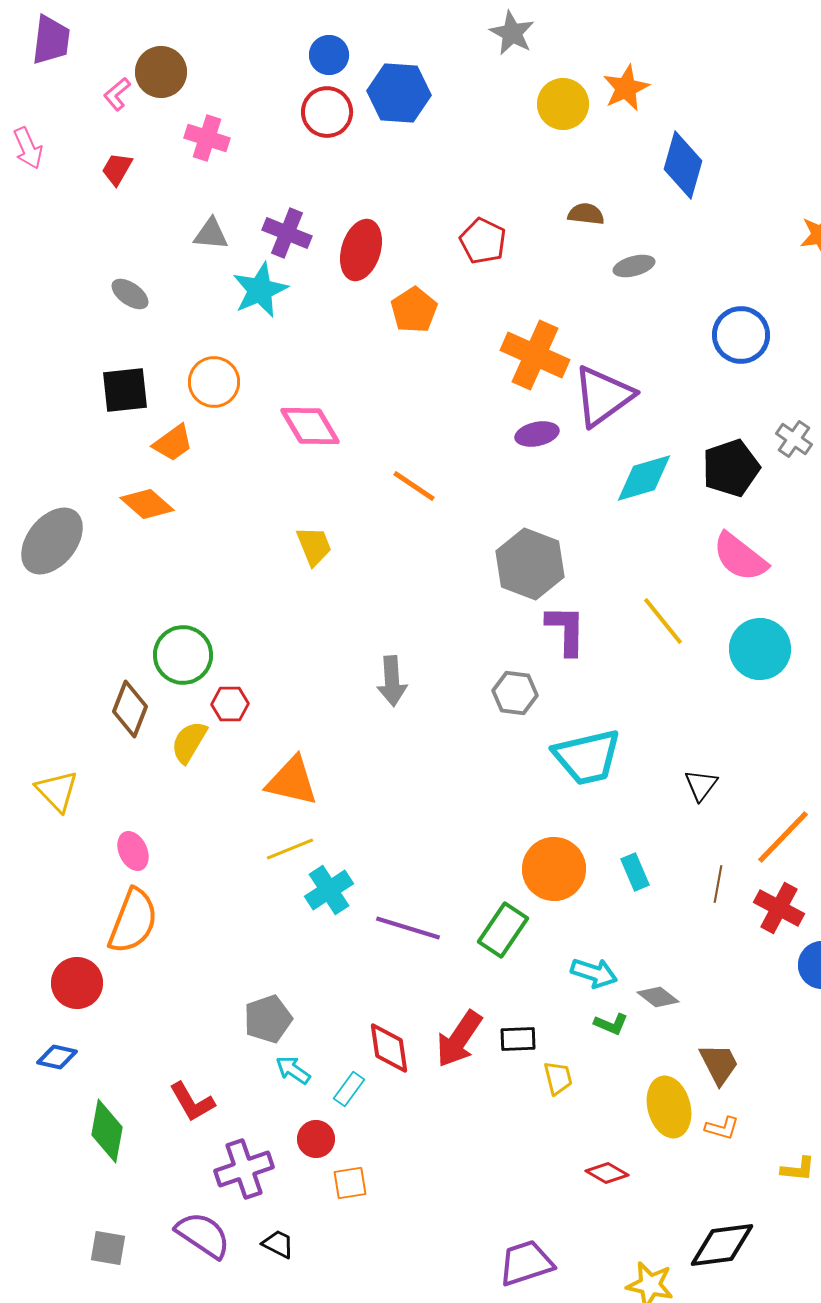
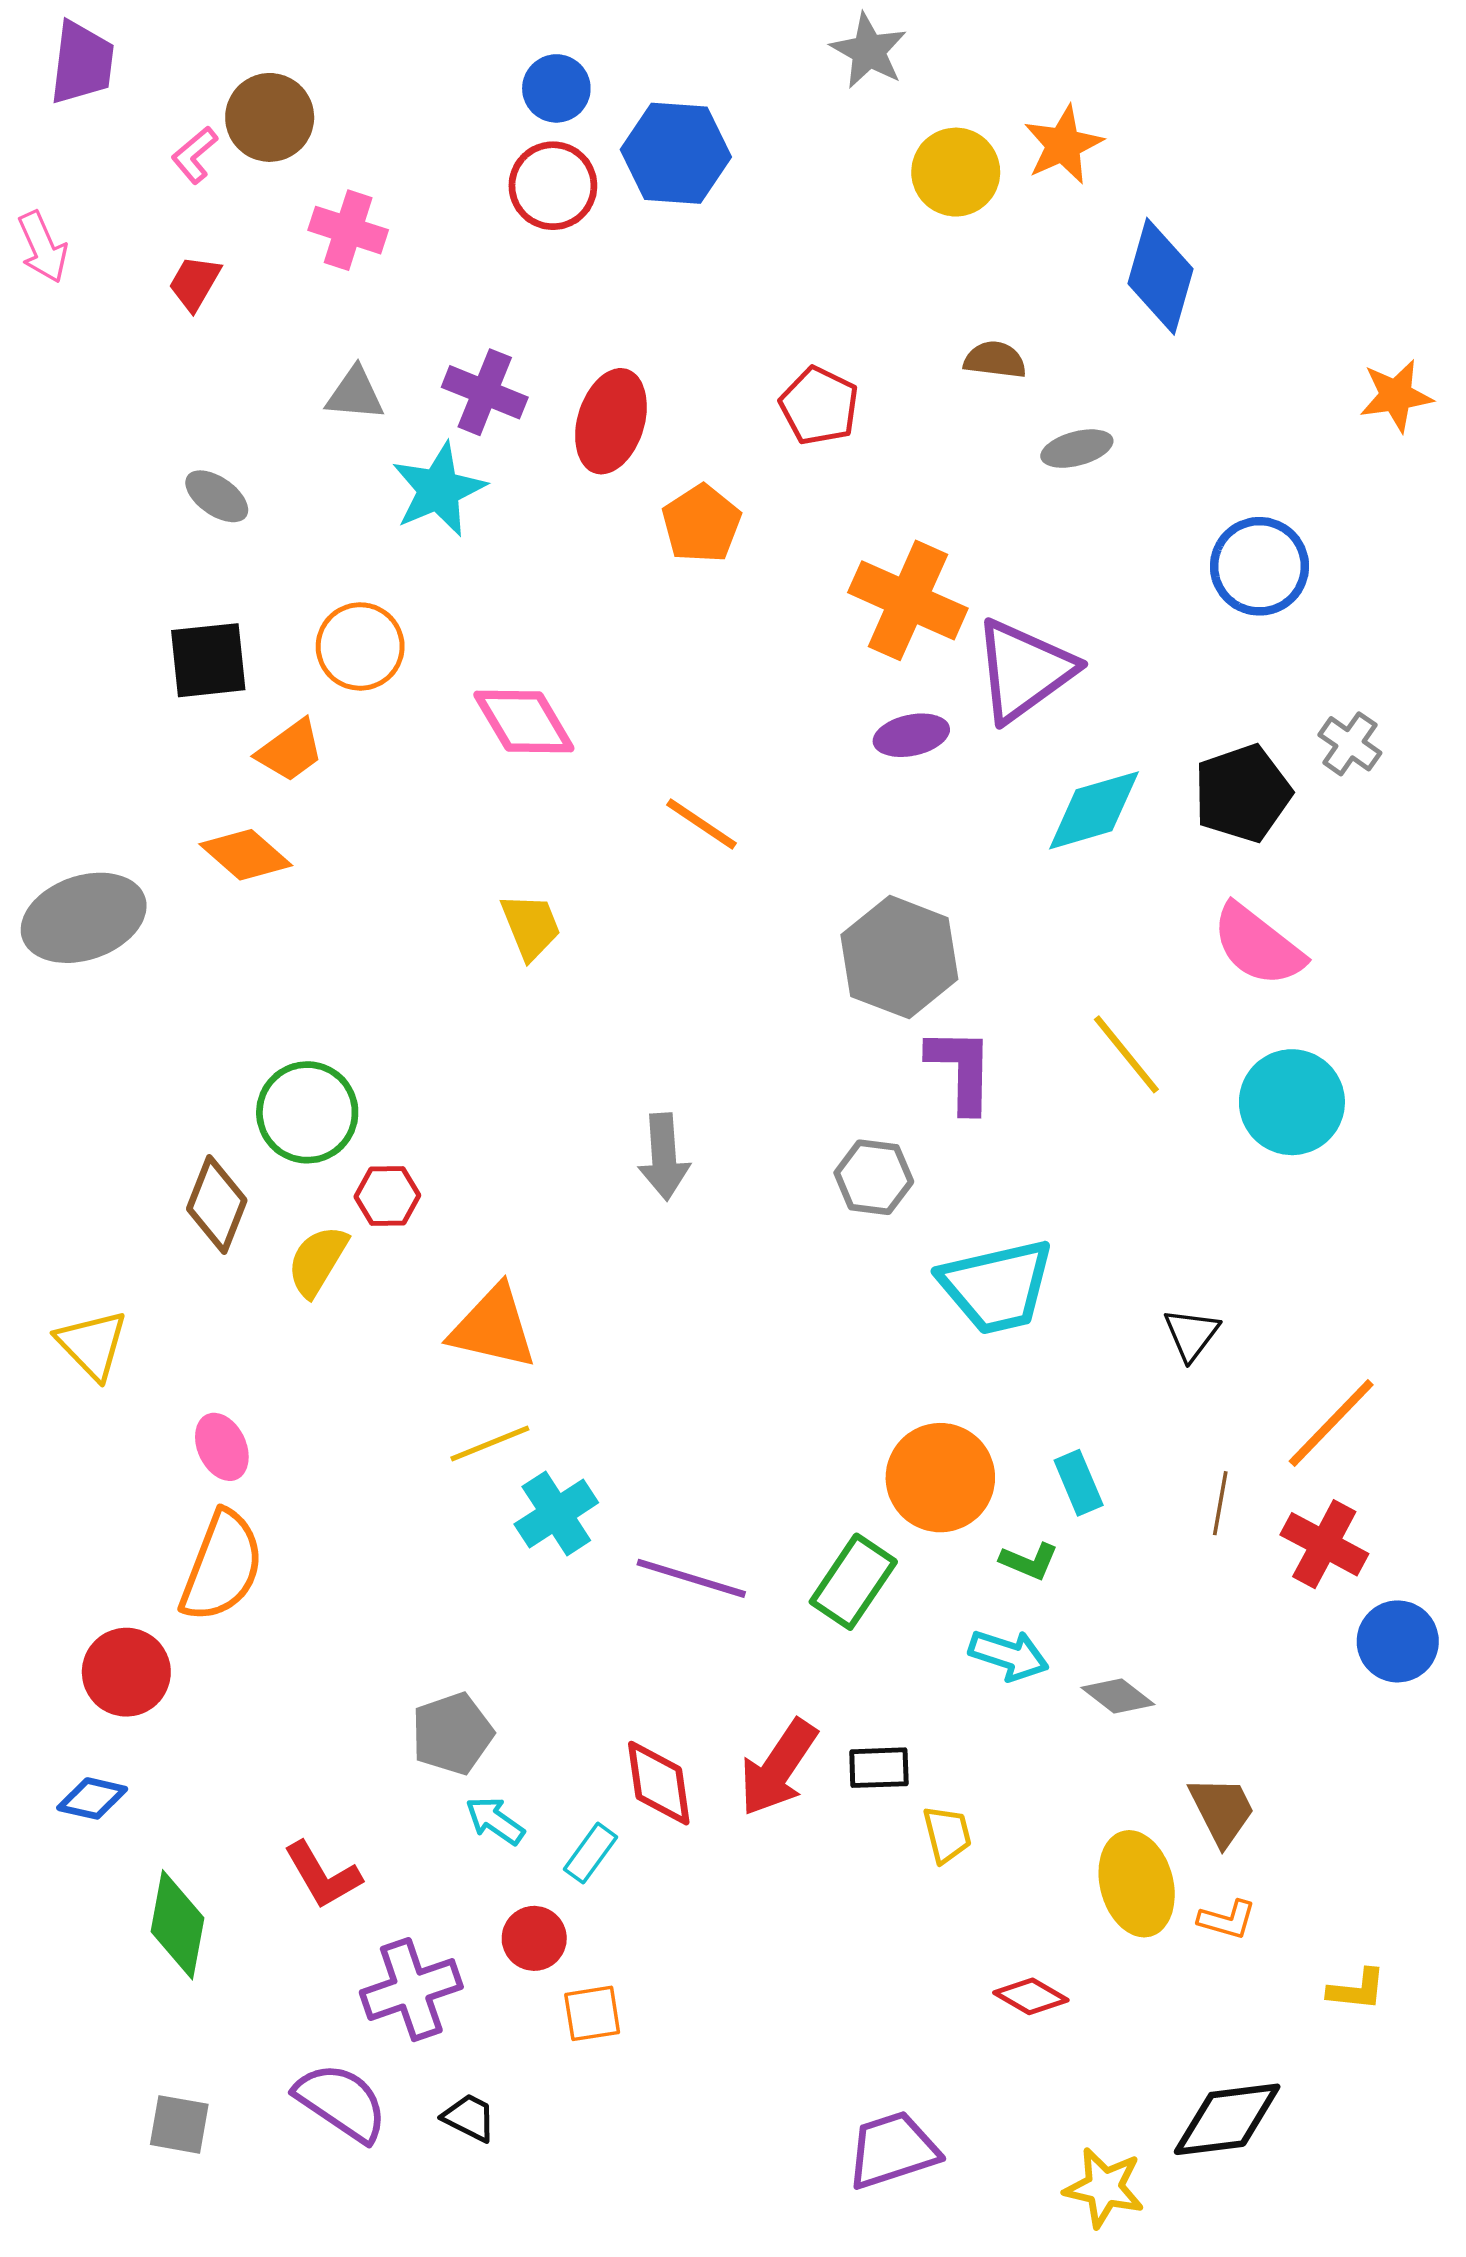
gray ellipse: (52, 541) -> (84, 918), turned 32
green L-shape: (611, 1024) -> (1029, 1561), moved

